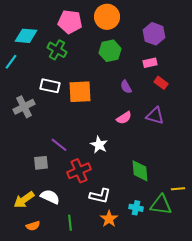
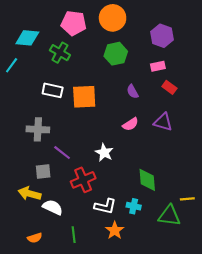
gray cross: (24, 107) -> (38, 129), moved, turned 30
yellow arrow: (24, 200) -> (29, 194), moved, turned 50
cyan cross: (136, 208) -> (134, 206), moved

